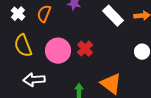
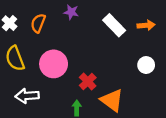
red cross: (85, 49) -> (88, 82), moved

